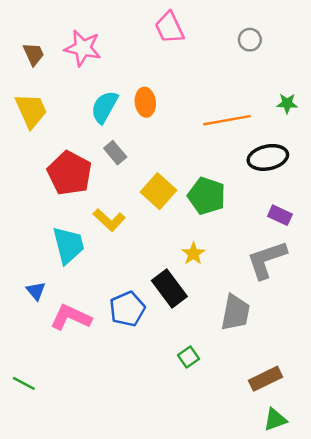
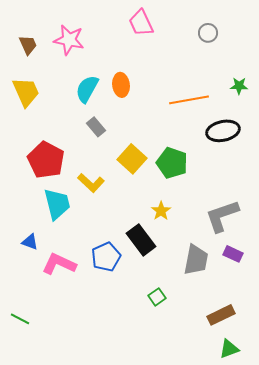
red pentagon: (70, 173) -> (46, 160), moved
purple rectangle: (280, 215) -> (233, 254), moved
blue triangle: (36, 291) -> (30, 242), turned -30

